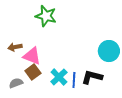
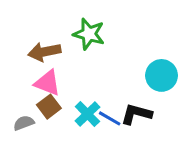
green star: (46, 16) -> (89, 34), moved
brown arrow: (15, 47) -> (44, 52), moved, size x1.5
blue line: (74, 80) -> (110, 118), turned -63

